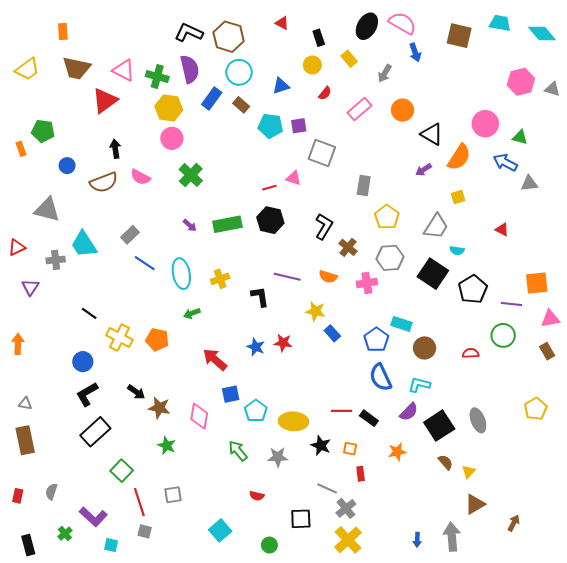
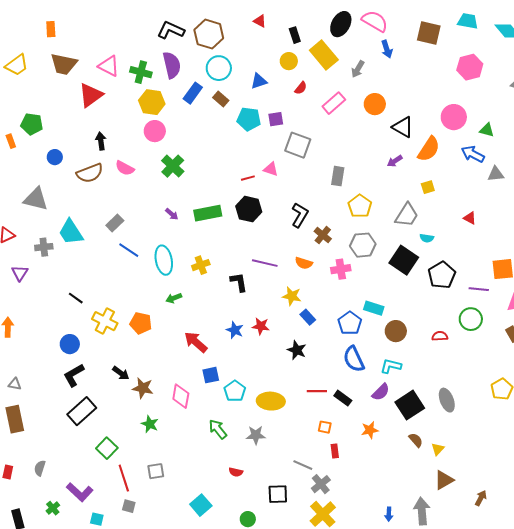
yellow rectangle: (349, 59) -> (324, 55), size x1.8
pink hexagon: (521, 82) -> (470, 67), moved
black star: (321, 445) -> (297, 350), moved

